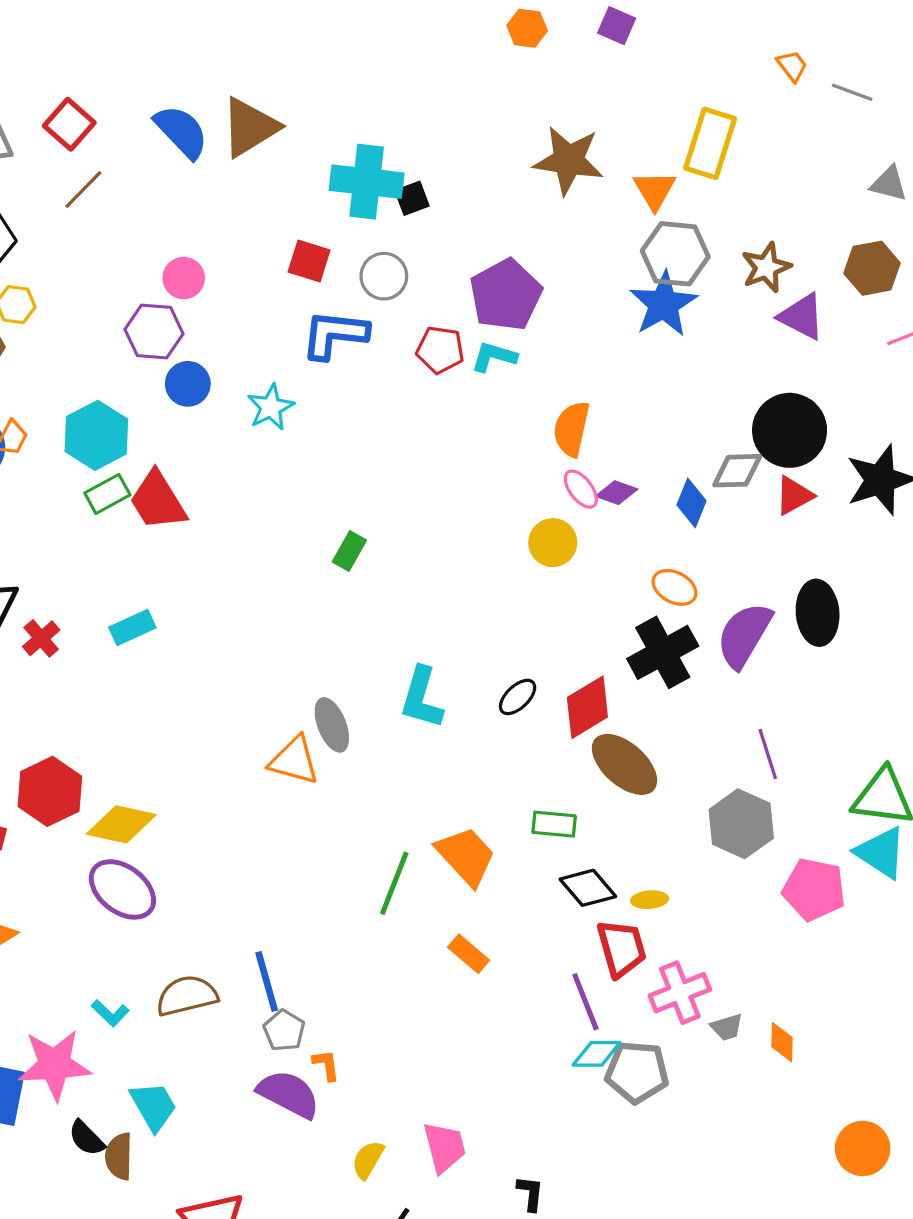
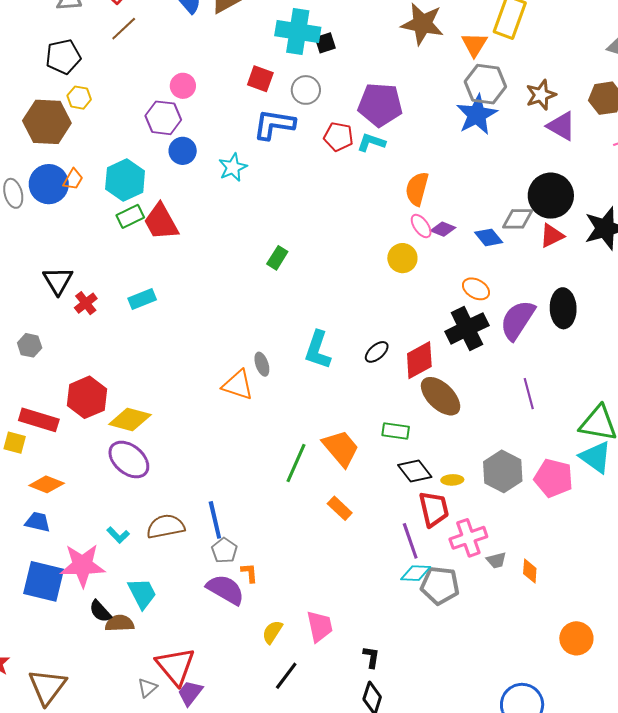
purple pentagon: (506, 295) -> (380, 105), turned 30
blue diamond: (691, 503) -> (489, 237), turned -64
gray ellipse: (332, 725) -> (262, 364), size x0.7
gray hexagon: (741, 824) -> (503, 471), moved
brown semicircle: (119, 1156) -> (120, 623), turned 84

